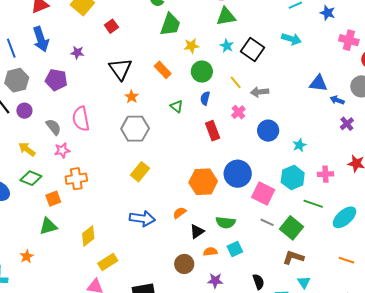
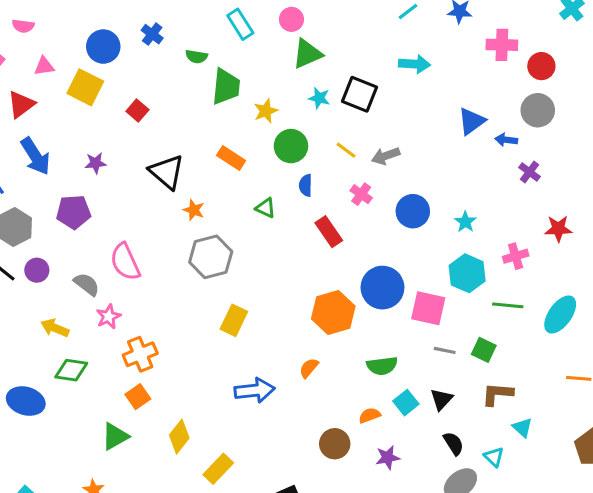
blue triangle: (318, 83) -> (472, 121), turned -30
orange square: (53, 199) -> (138, 397), moved
green square: (291, 228) -> (484, 350), size x0.7
black triangle: (197, 231) -> (442, 399), moved

